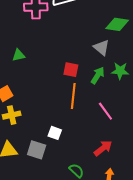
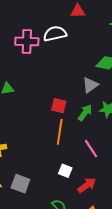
gray triangle: (101, 47) -> (90, 85), turned 42
white square: (55, 133) -> (65, 171), moved

